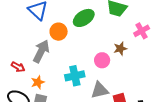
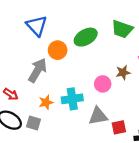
red arrow: (18, 67) -> (11, 94), moved
orange star: (38, 82) -> (46, 102), moved

